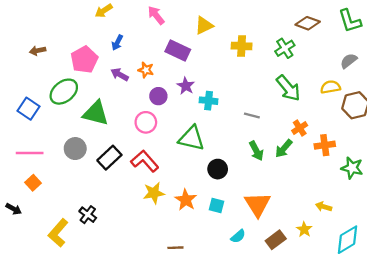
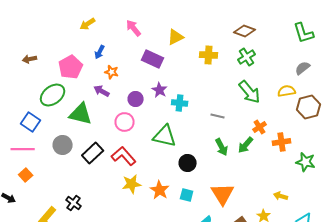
brown diamond: (308, 23) -> (245, 31), moved
orange star: (146, 70) -> (112, 72), moved
purple arrow: (120, 74) -> (102, 91), moved
blue square: (28, 109) -> (31, 122), moved

